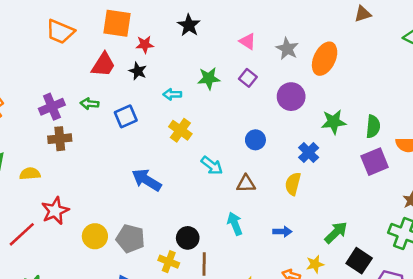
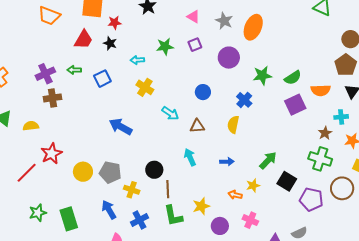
purple square: (248, 78) -> (195, 45), turned 32
green semicircle: (373, 126) -> (293, 78), turned 54
yellow cross: (169, 262) -> (132, 190), moved

